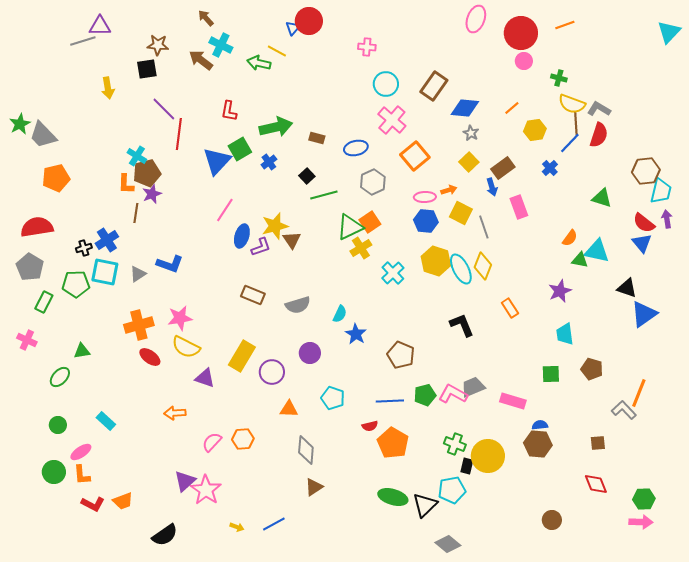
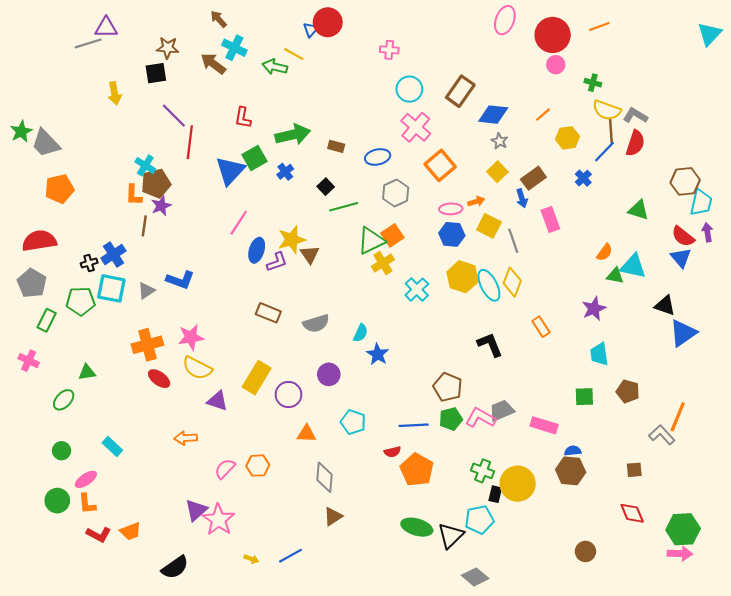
brown pentagon: (401, 355) -> (448, 387), moved
green hexagon: (644, 499) -> (683, 529), size x1.4

